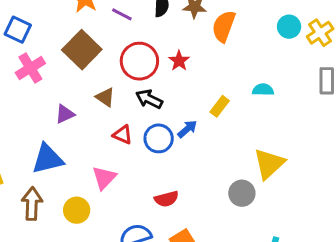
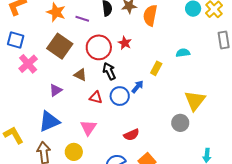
black arrow: (149, 99) -> (109, 71), turned 48

